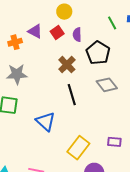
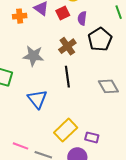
gray star: (17, 74) -> (33, 56), moved
gray diamond: (107, 85) -> (108, 86), moved
purple rectangle: (114, 142) -> (92, 137), moved

